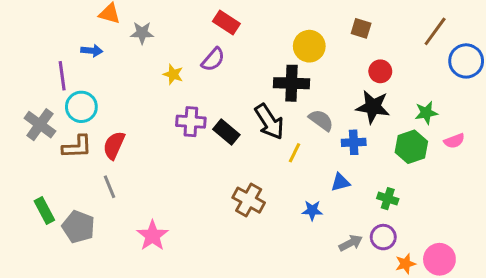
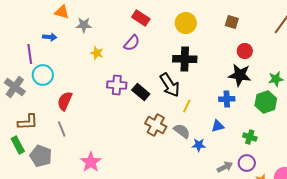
yellow circle: (309, 46) -> (186, 23), moved
yellow star: (173, 74) -> (97, 53), moved
gray semicircle: (321, 120) -> (182, 131), moved
brown L-shape: (77, 147) -> (28, 122), moved
brown cross: (249, 200) -> (156, 125), moved

